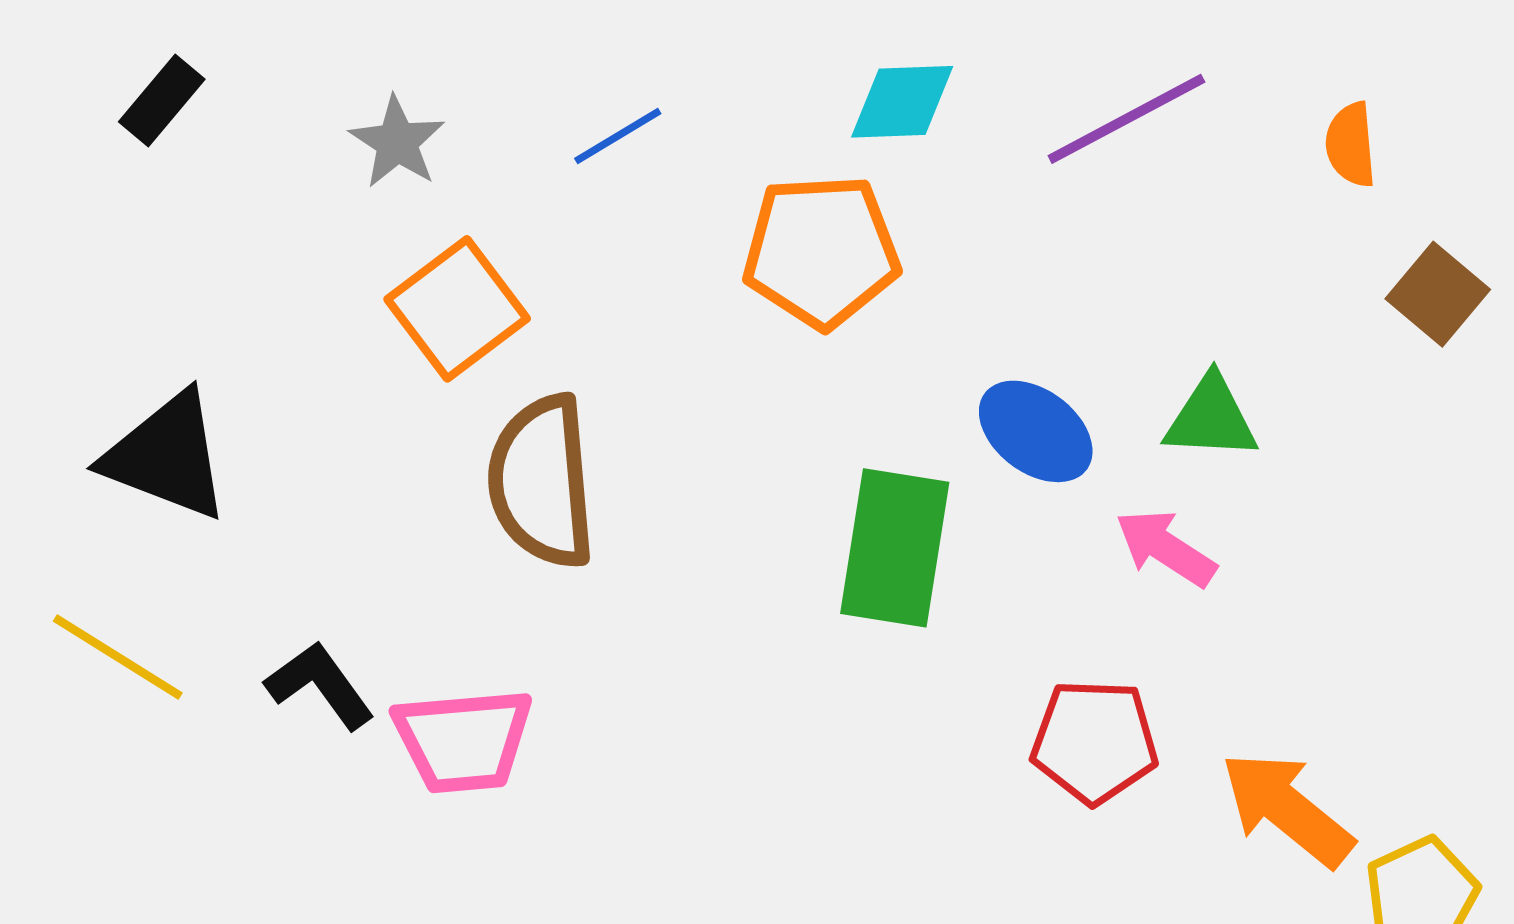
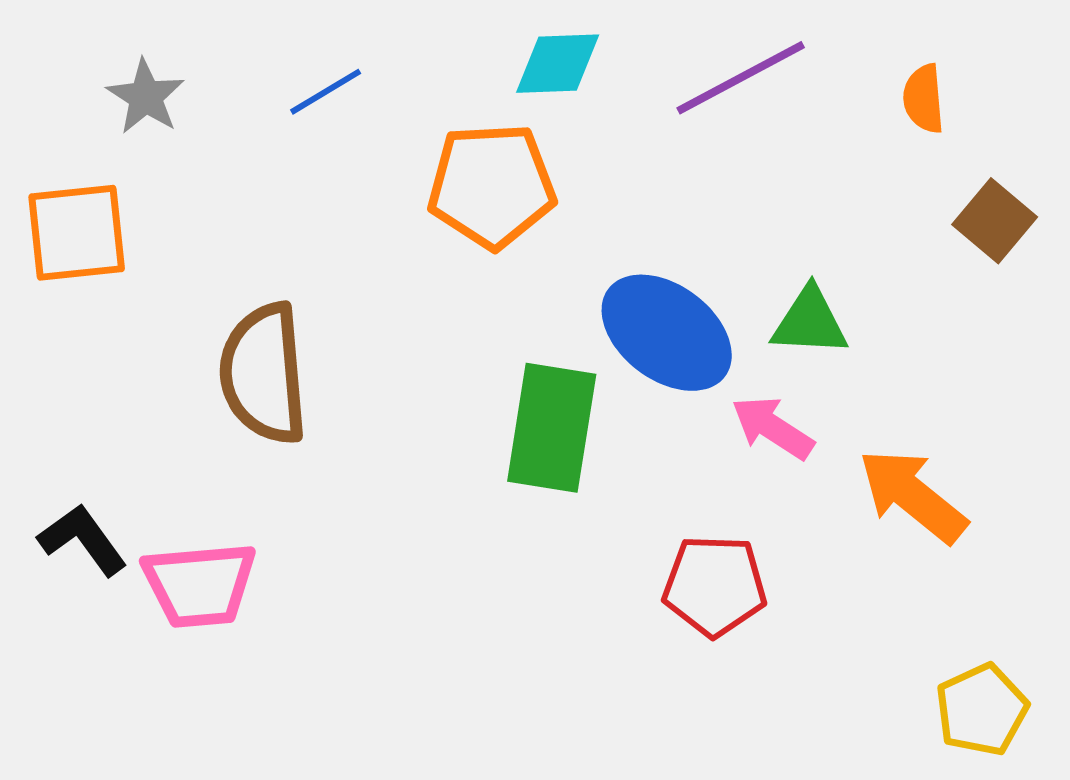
orange square: (457, 309) -> (77, 233), moved, turned 31
blue ellipse: (1036, 431) -> (667, 333), size x1.4
orange arrow: (1287, 809) -> (913, 496), moved

